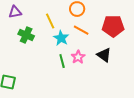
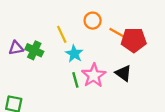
purple triangle: (15, 12) -> (16, 48), moved
orange line: (81, 30) -> (118, 33), moved
pink star: (78, 57) -> (94, 75), size x1.5

